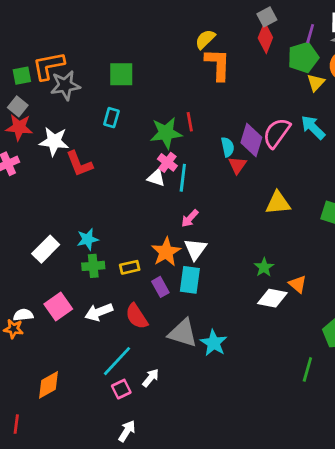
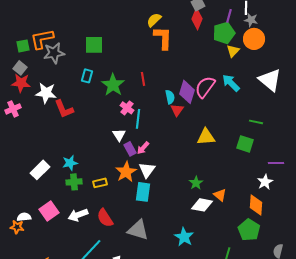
green star: (166, 133) -> (113, 85), moved, turned -30
white triangle: (156, 178) -> (119, 135), moved, turned 40
purple rectangle: (160, 287) -> (130, 149), moved
cyan star: (214, 343) -> (184, 237), moved

